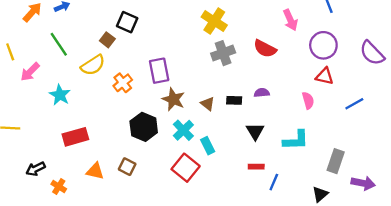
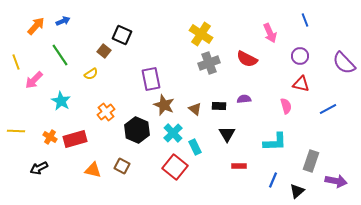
purple circle: (323, 45) -> (300, 56), size x0.7
yellow semicircle: (93, 65) -> (91, 74), size x0.6
orange cross: (123, 83) -> (106, 112), moved
black triangle: (255, 131) -> (227, 134), moved
blue line: (274, 182) -> (273, 180), moved
orange cross: (59, 186) -> (50, 137), moved

